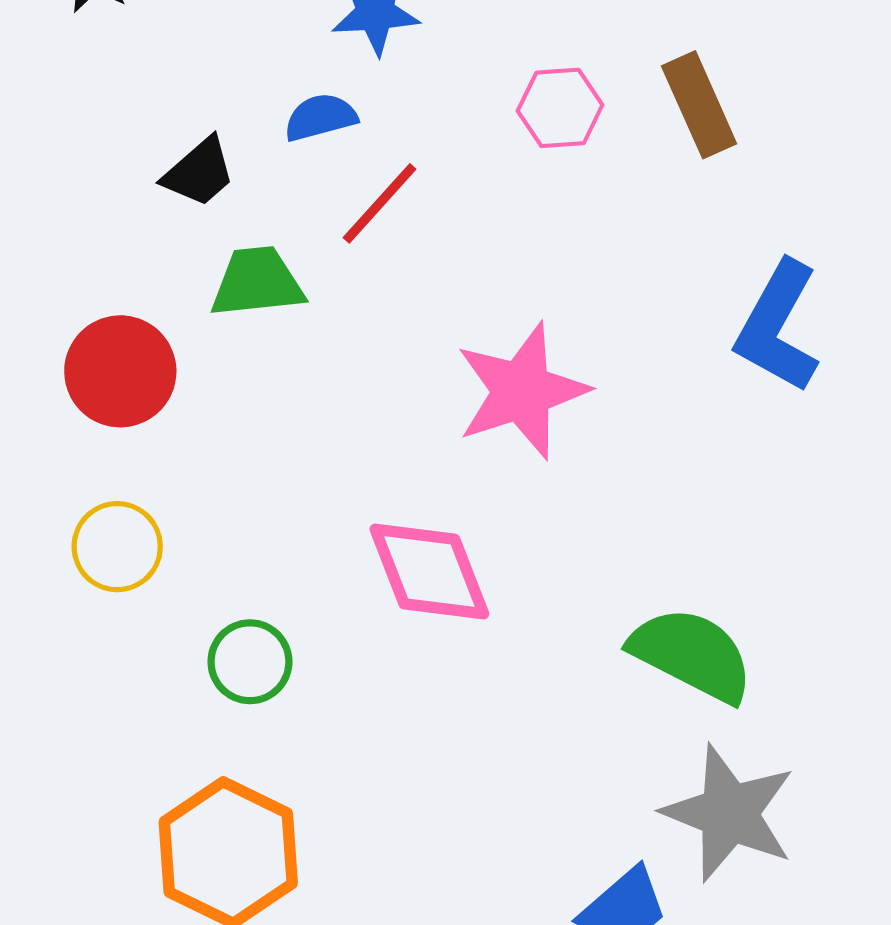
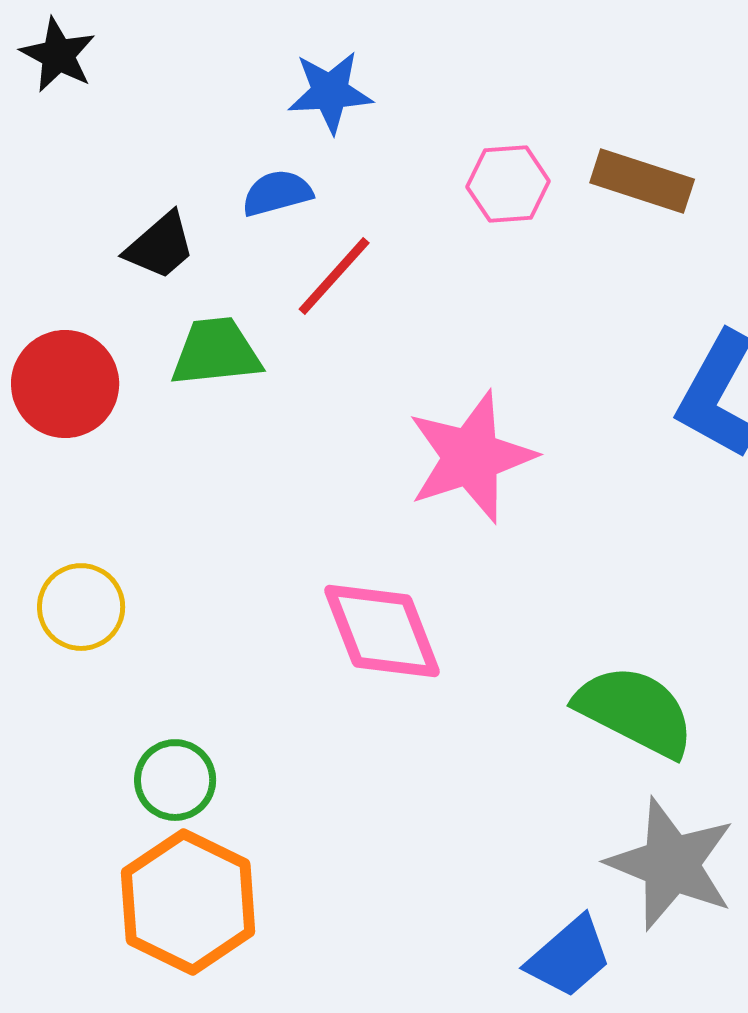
brown rectangle: (699, 105) -> (642, 181), turned -48
red circle: (120, 371) -> (65, 384), moved
green circle: (250, 662) -> (175, 780), moved

